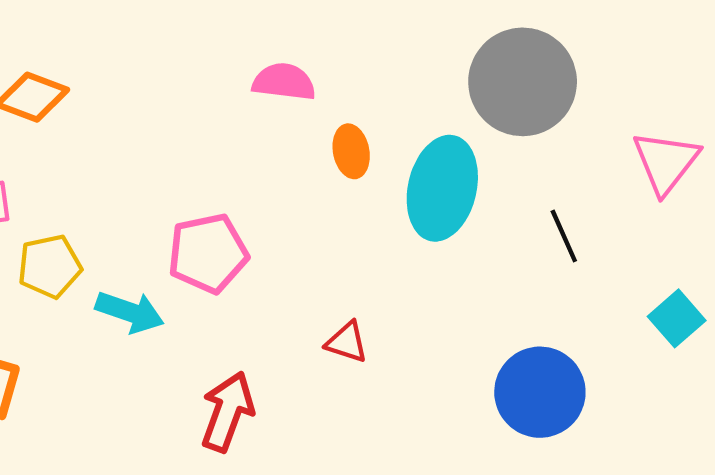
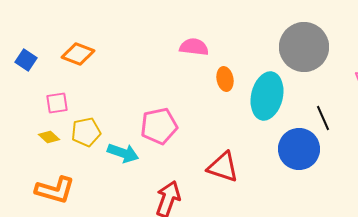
red triangle: (347, 342) -> (223, 167), size x1.6
blue circle: (540, 392) -> (299, 149), moved

